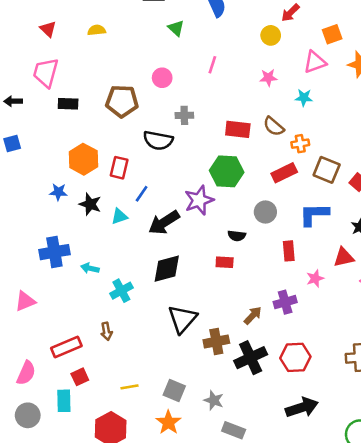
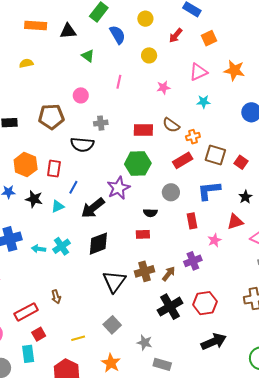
orange square: (332, 34) -> (209, 38), moved
yellow circle: (271, 35) -> (149, 55), moved
cyan star: (304, 98) -> (204, 102), moved
cyan cross: (121, 291) -> (61, 246), moved
brown cross: (216, 341) -> (144, 271), moved
gray square: (174, 390) -> (112, 325), moved, turned 30

